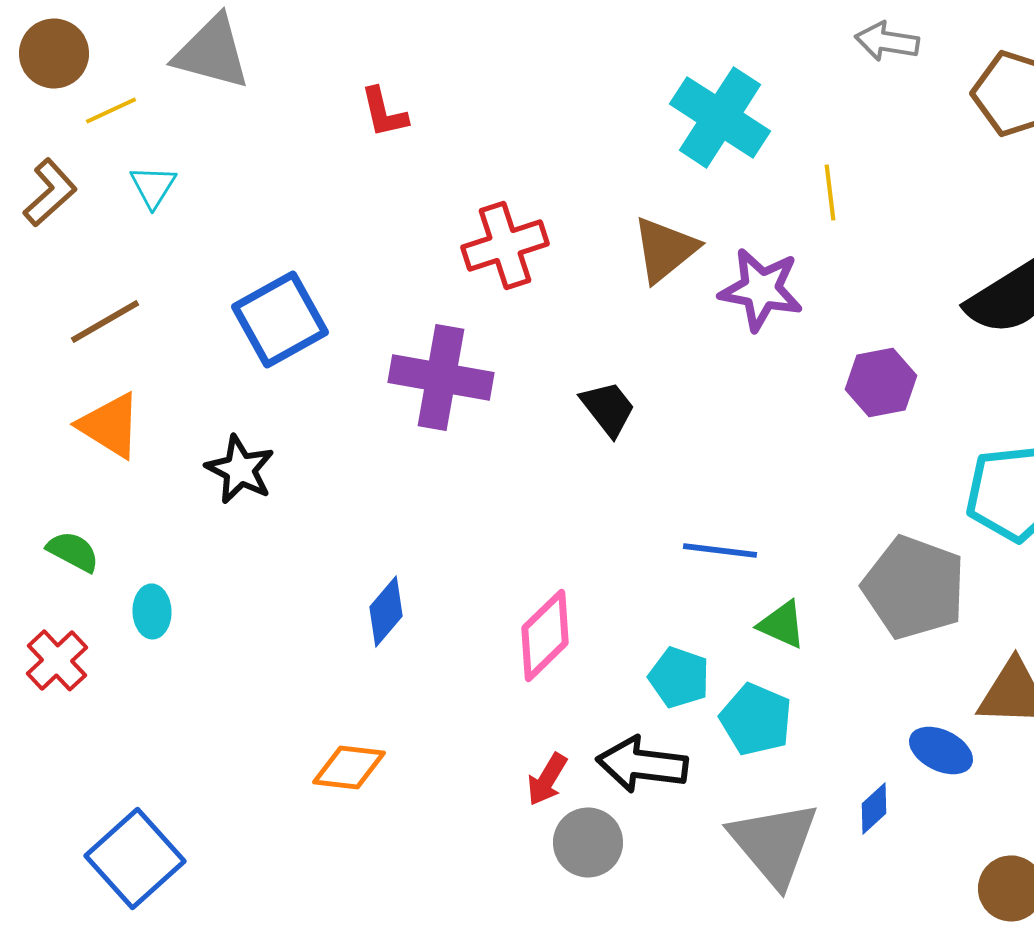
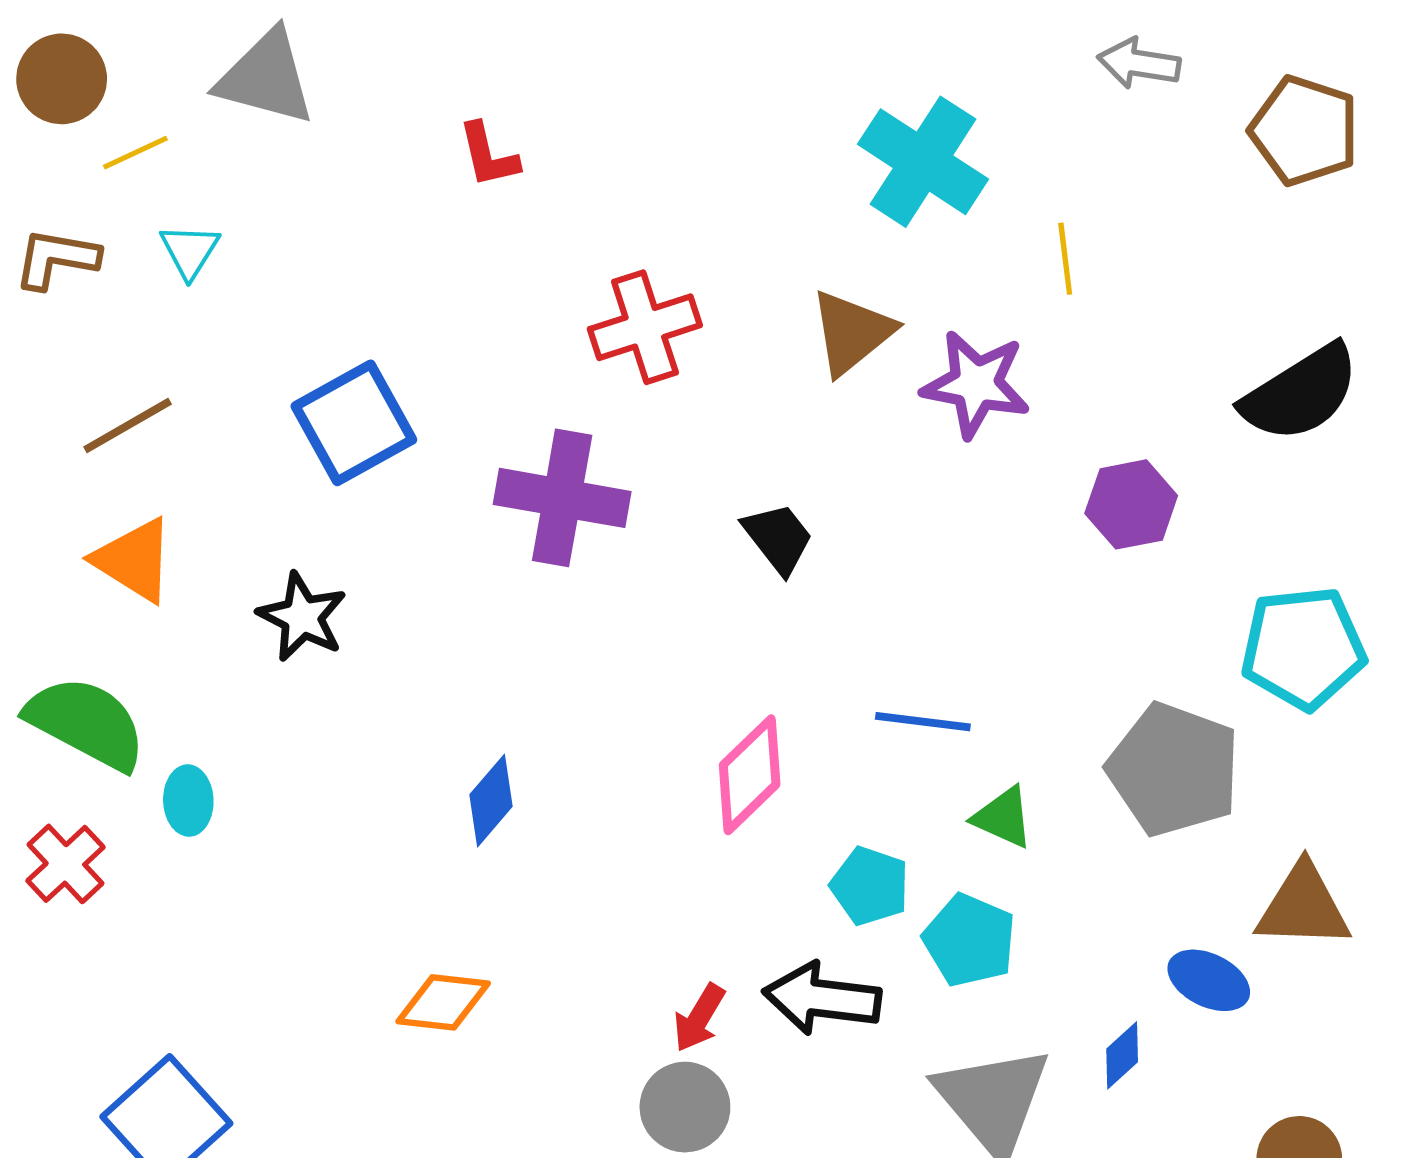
brown L-shape: (50, 192) -> (56, 259), turned -128
green semicircle: (73, 551) -> (86, 723), size x1.8
pink diamond: (545, 635) -> (750, 775), moved
gray circle: (588, 842) -> (685, 1107), moved

